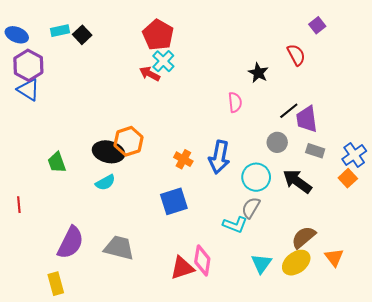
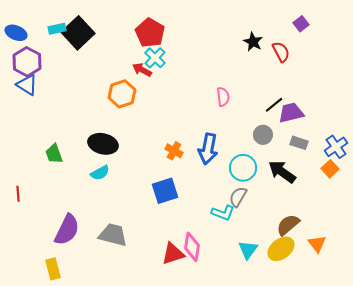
black square: (82, 35) -> (78, 33), size x1.8
black star: (258, 73) -> (253, 42), moved
purple trapezoid: (307, 119) -> (291, 113), turned 84
orange hexagon: (129, 141) -> (122, 94), moved

